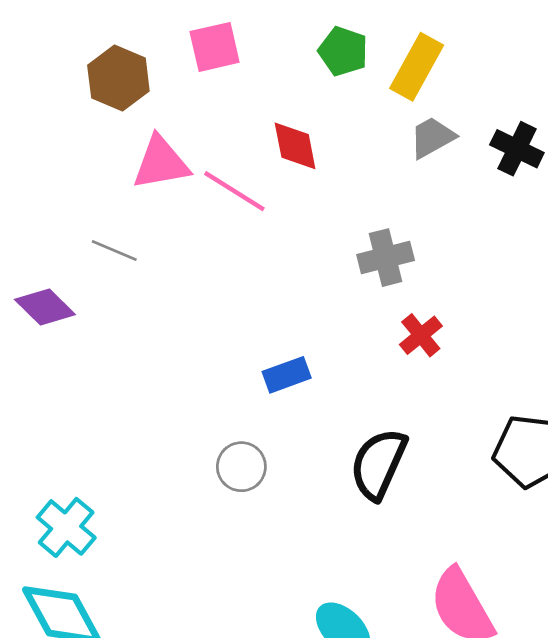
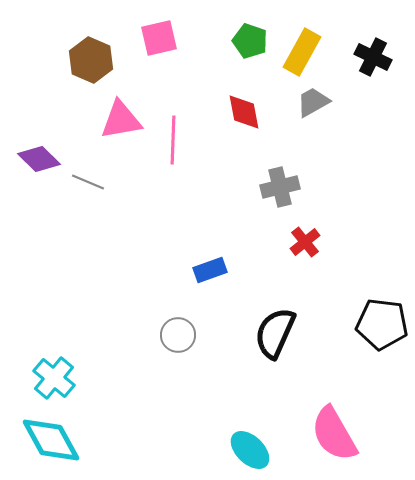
red diamond: (295, 146) -> (244, 112), moved
black cross: (517, 149) -> (373, 57), moved
pink line: (234, 191) -> (173, 140), turned 60
purple diamond: (45, 307) -> (39, 159), moved

